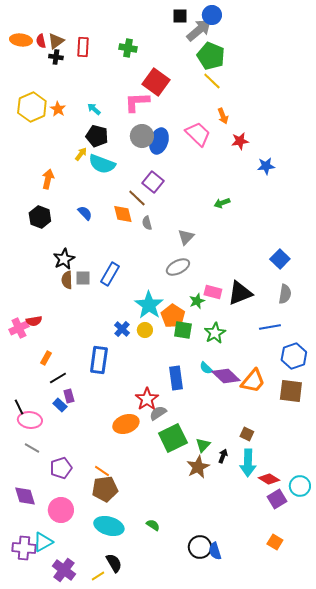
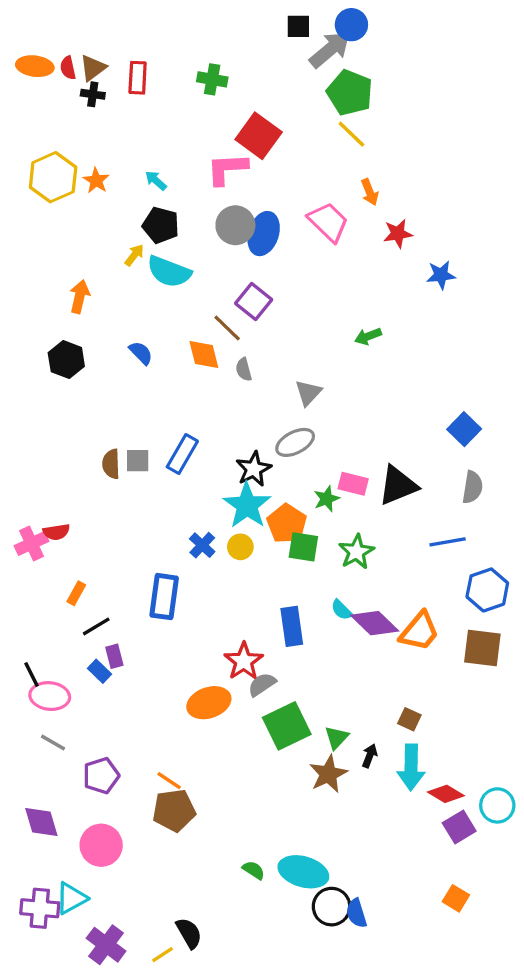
black star: (64, 259) -> (254, 469), moved
cyan ellipse: (109, 526) -> (303, 872), moved

